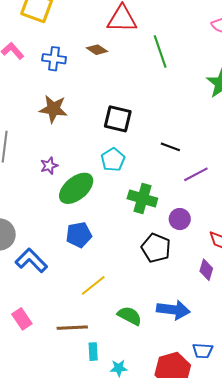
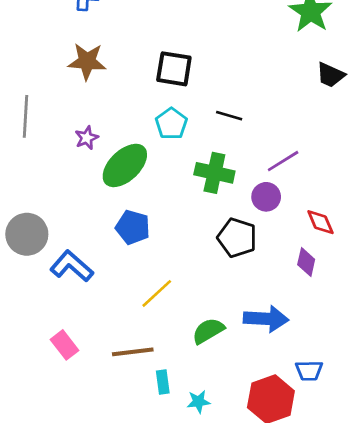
black line: (170, 147) -> (229, 116), moved
purple line: (196, 174) -> (283, 161), moved
blue pentagon: (79, 235) -> (133, 227), turned 30
green semicircle: (130, 316) -> (208, 331), turned -55

